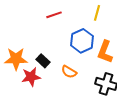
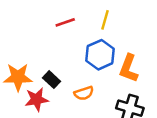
yellow line: (97, 13) -> (105, 20), moved
orange semicircle: (69, 72) -> (84, 93), turned -49

